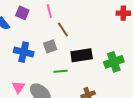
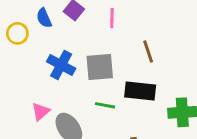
brown line: (63, 29) -> (148, 52), moved
gray square: (50, 46) -> (100, 67), size x1.5

